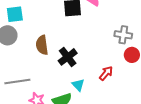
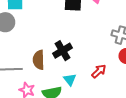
brown semicircle: (42, 45) -> (39, 60), moved

